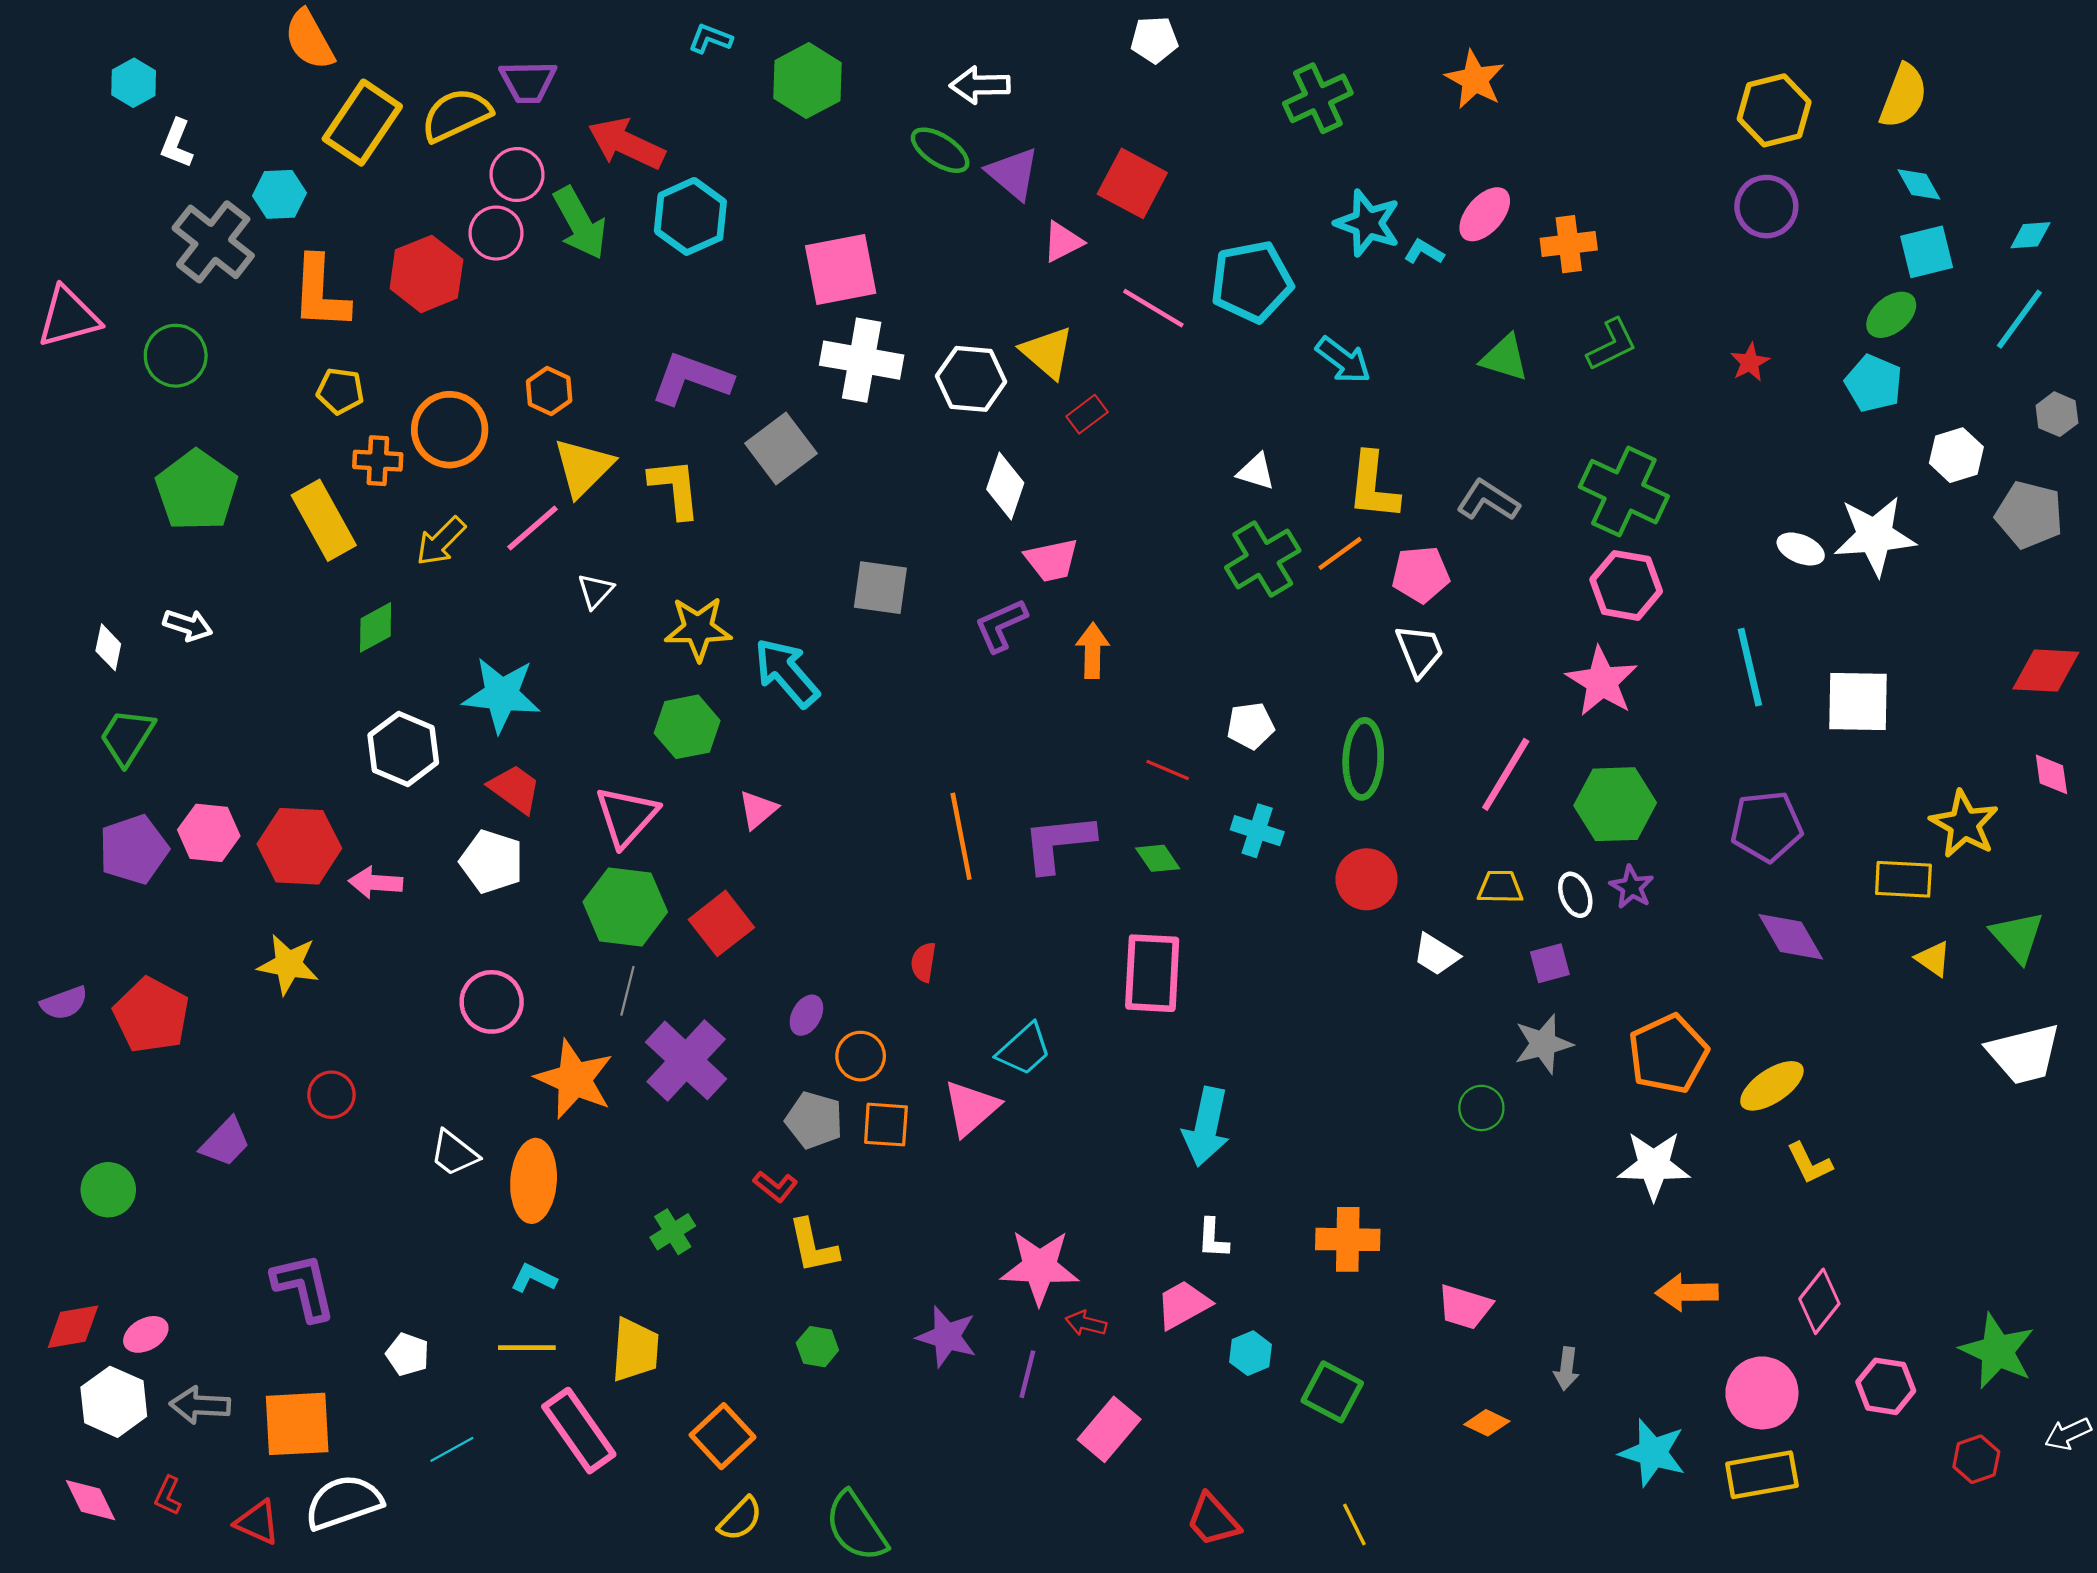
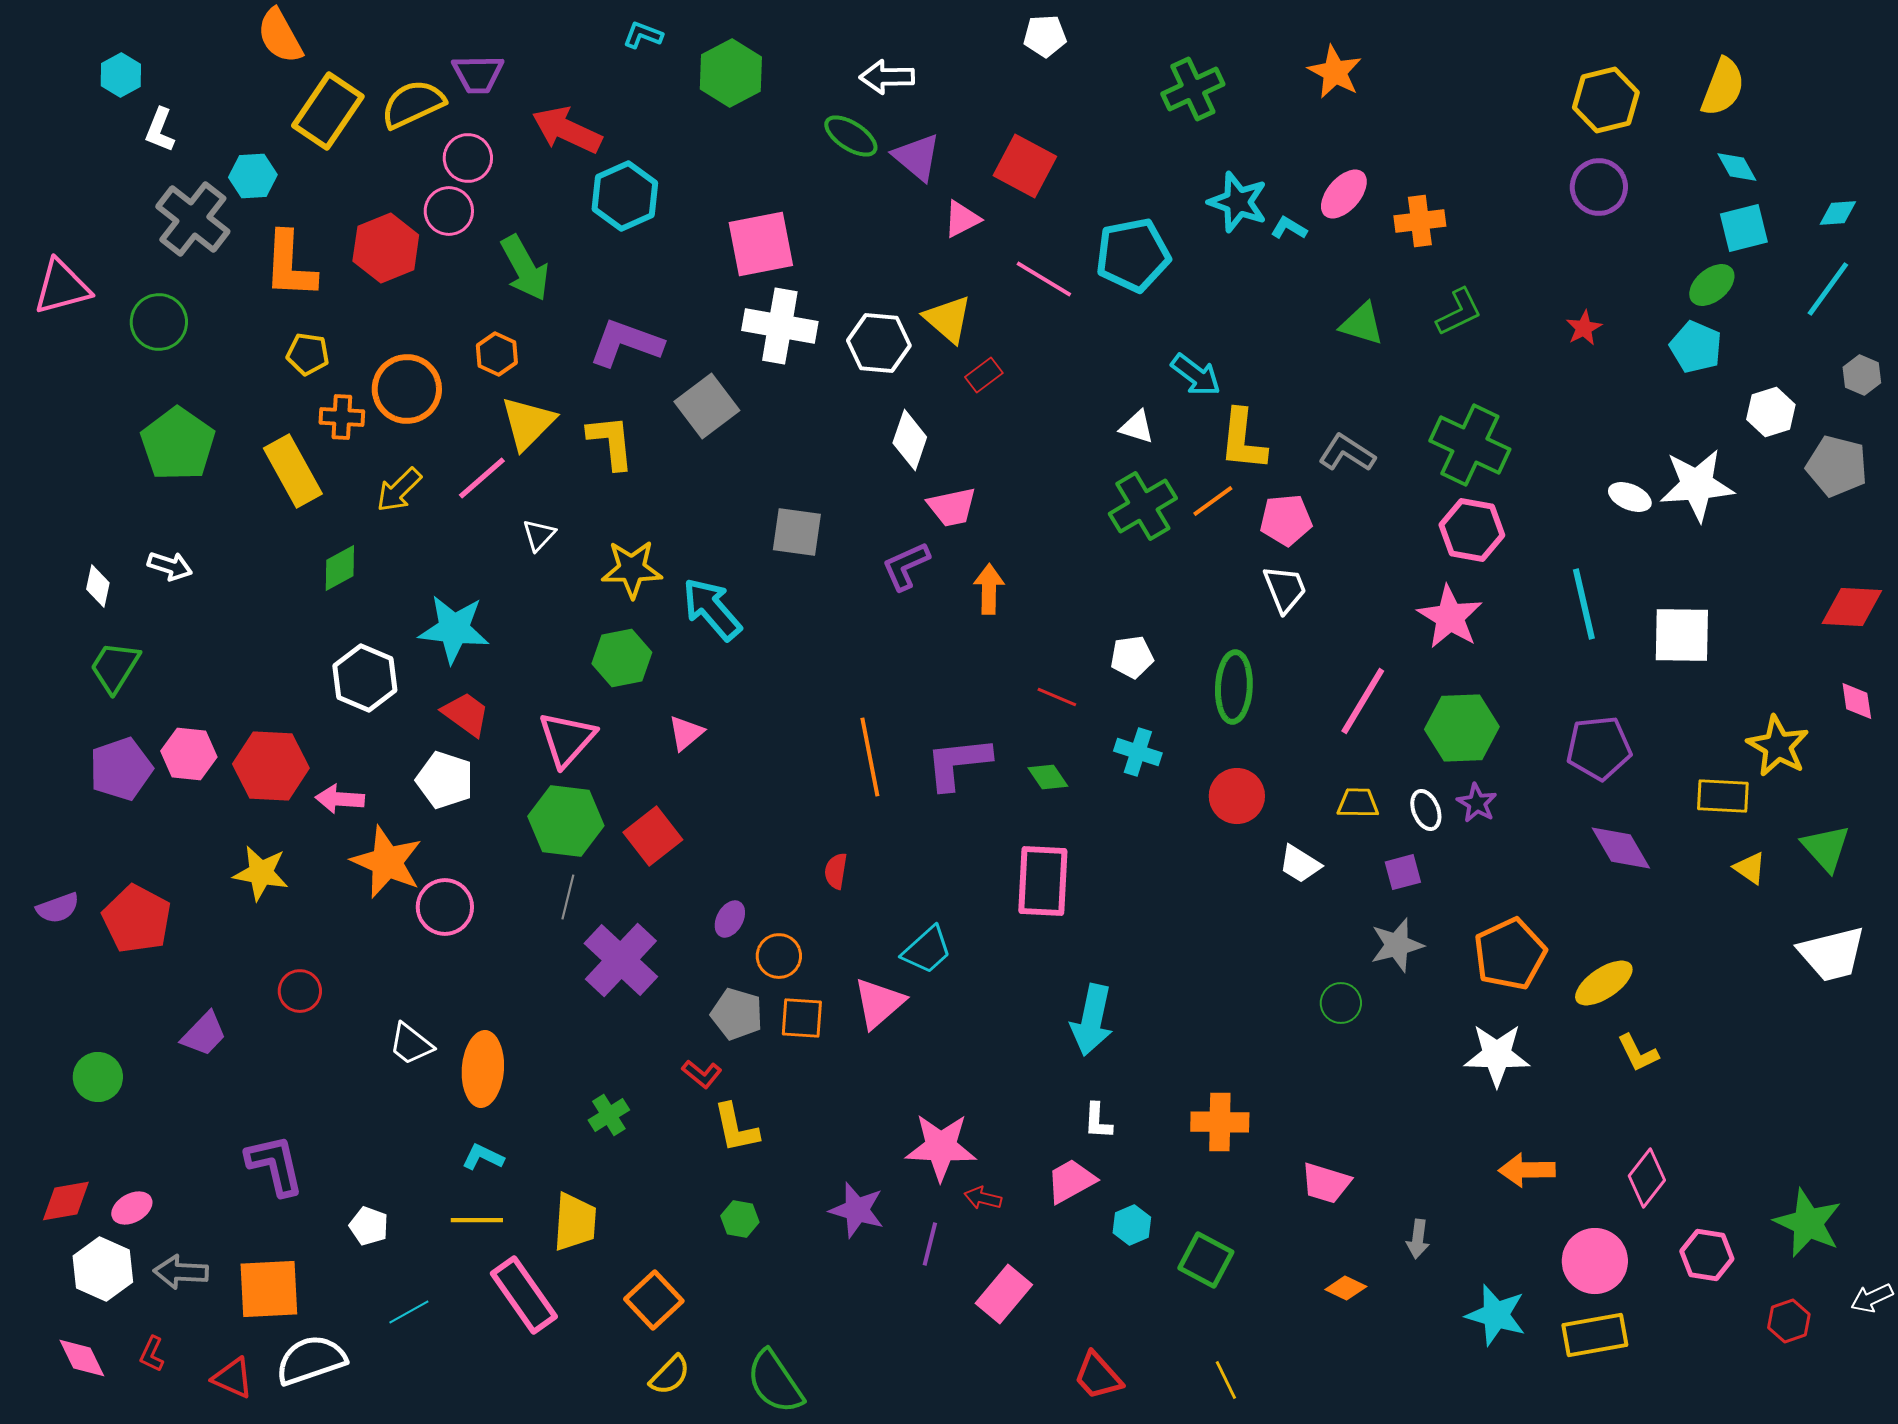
green arrow: (580, 223) -> (525, 268), moved
cyan arrow: (1343, 360) -> (1196, 375), moved
orange star: (574, 1079) -> (387, 862), moved

